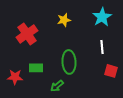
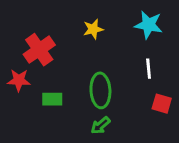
cyan star: (102, 17) -> (149, 25), turned -30
red star: (15, 77) -> (19, 80), moved
green arrow: (57, 86) -> (100, 125), moved

